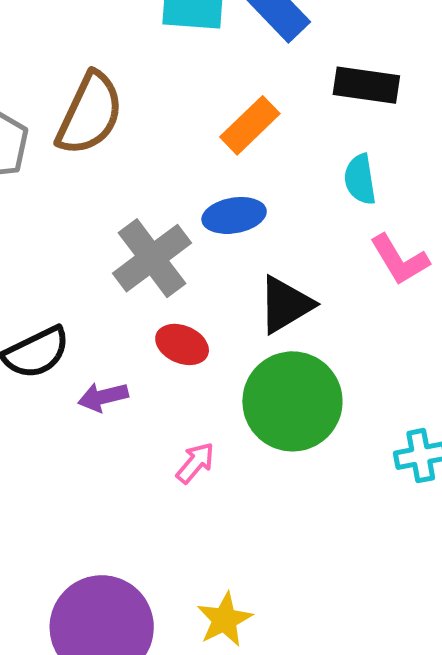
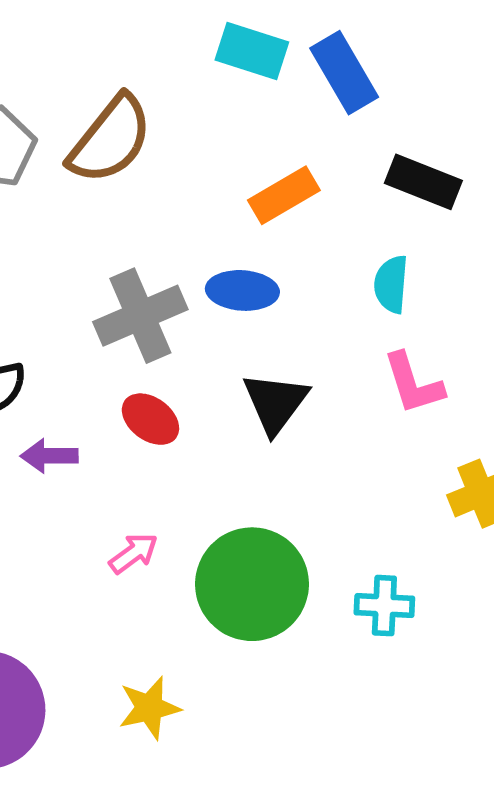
black triangle: (286, 305) -> (275, 403), turned -36
green circle: (292, 401) -> (252, 584), moved
yellow star: (225, 620) -> (149, 708), moved

